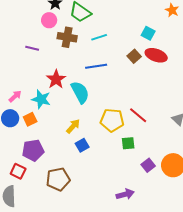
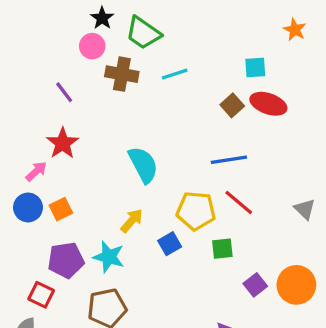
cyan square: (148, 33) -> (255, 68), turned -32
purple line: (32, 48) -> (64, 92), turned 40
blue line: (96, 66) -> (229, 160), moved
red star: (56, 79) -> (63, 143), moved
cyan star: (41, 99) -> (109, 257), moved
blue square: (82, 145) -> (170, 244), moved

